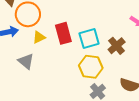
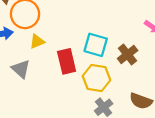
red rectangle: (63, 33) -> (67, 61), moved
cyan square: (89, 38) -> (96, 45), turned 30

